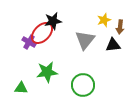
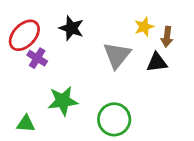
black star: (53, 21) -> (71, 28), turned 30
red ellipse: (42, 33) -> (24, 35), moved

